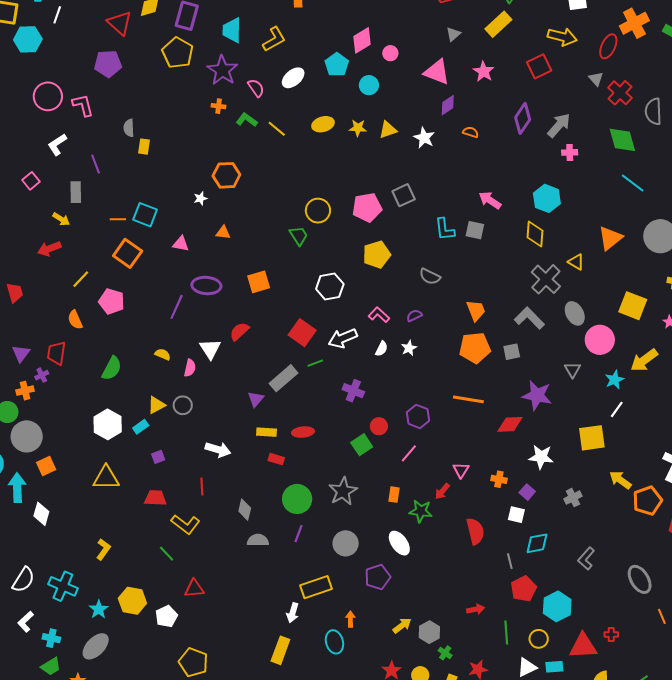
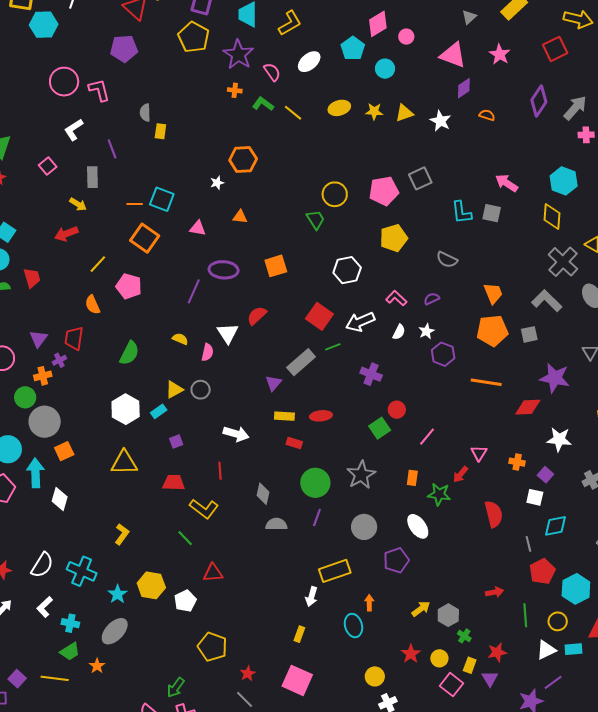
purple hexagon: (418, 416) -> (443, 354), moved
yellow rectangle: (280, 650) -> (299, 634), size x0.6

